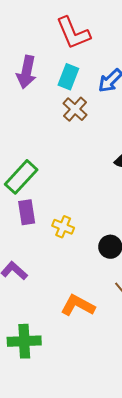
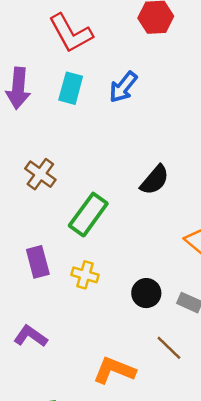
brown cross: (75, 109) -> (40, 174), moved
green rectangle: (21, 177) -> (88, 215), moved

